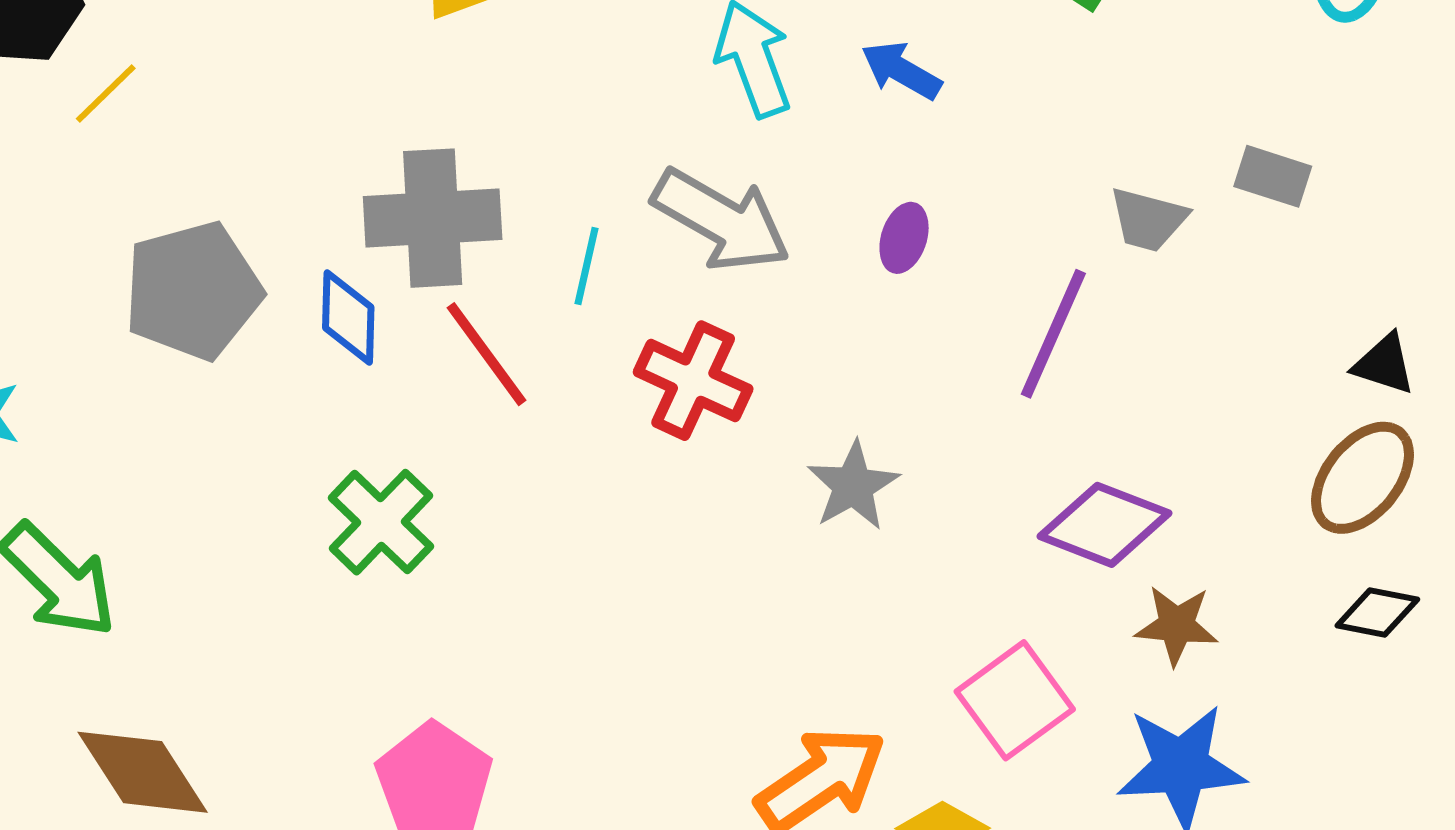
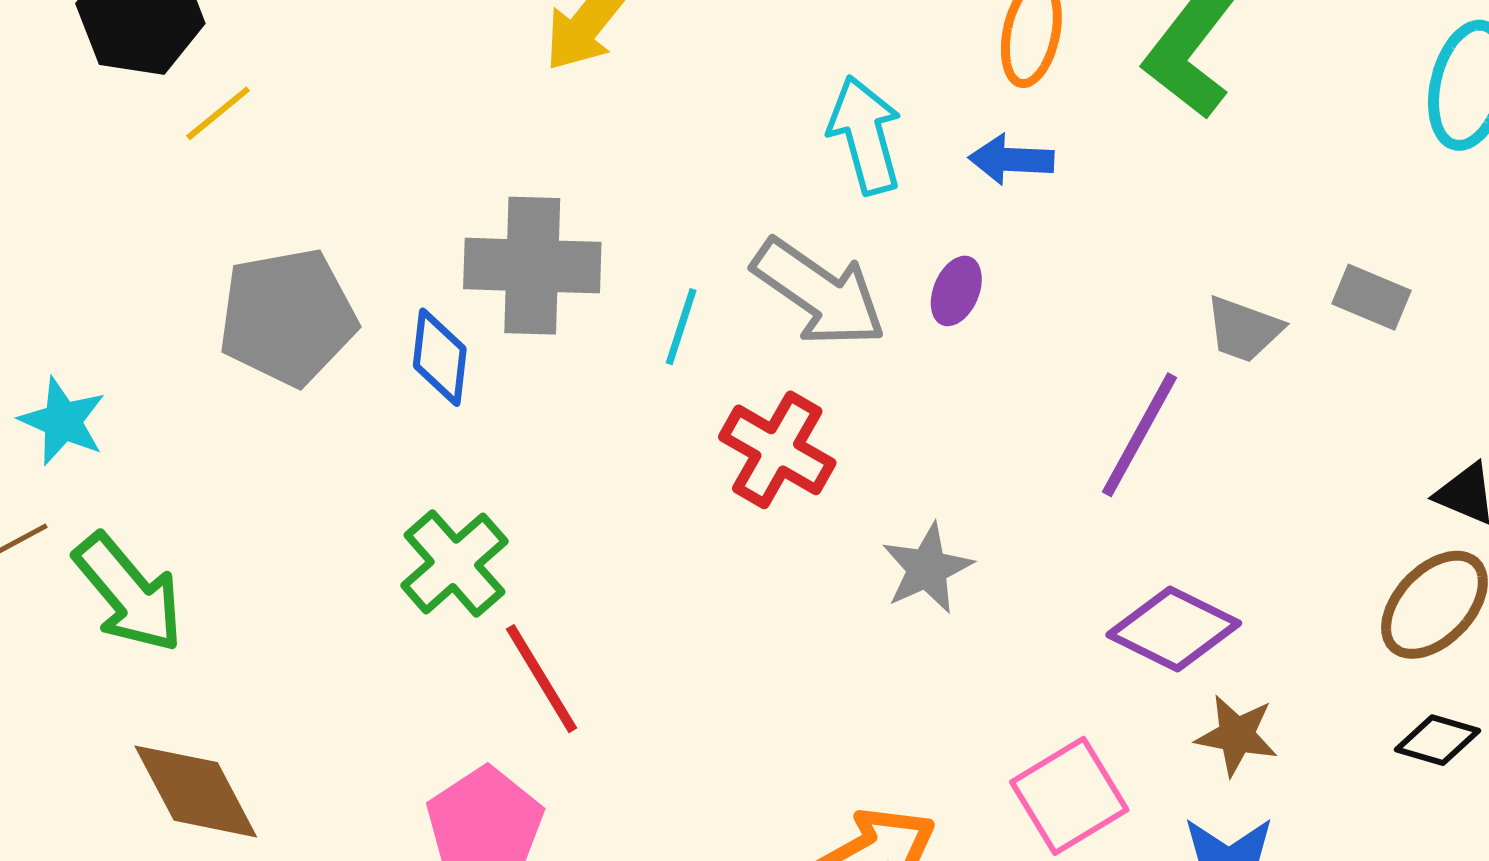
blue arrow: (901, 70) -> (1011, 160), turned -32
purple ellipse: (904, 238) -> (956, 291), moved
red line: (486, 354) -> (541, 679), moved

